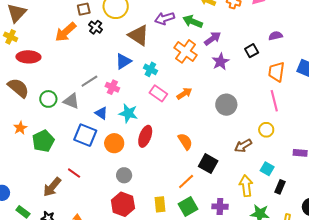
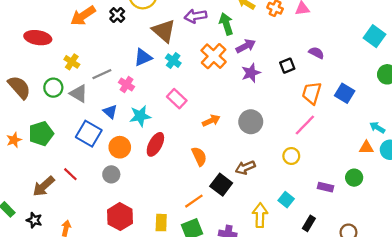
green arrow: (193, 21) -> (226, 24), turned 42
purple semicircle: (276, 36) -> (316, 53), turned 32
yellow cross: (11, 37) -> (72, 62), moved
cyan cross: (150, 69) -> (173, 61), moved
brown semicircle: (18, 88) -> (19, 87), moved
orange arrow: (184, 93) -> (211, 121), moved
pink line: (274, 101) -> (305, 125), turned 50
cyan star: (128, 113) -> (140, 116), turned -30
orange star: (20, 128) -> (14, 140), moved
brown arrow: (243, 146) -> (245, 168), moved
gray circle: (124, 175) -> (111, 174), moved
black rectangle: (280, 187) -> (309, 223), moved

